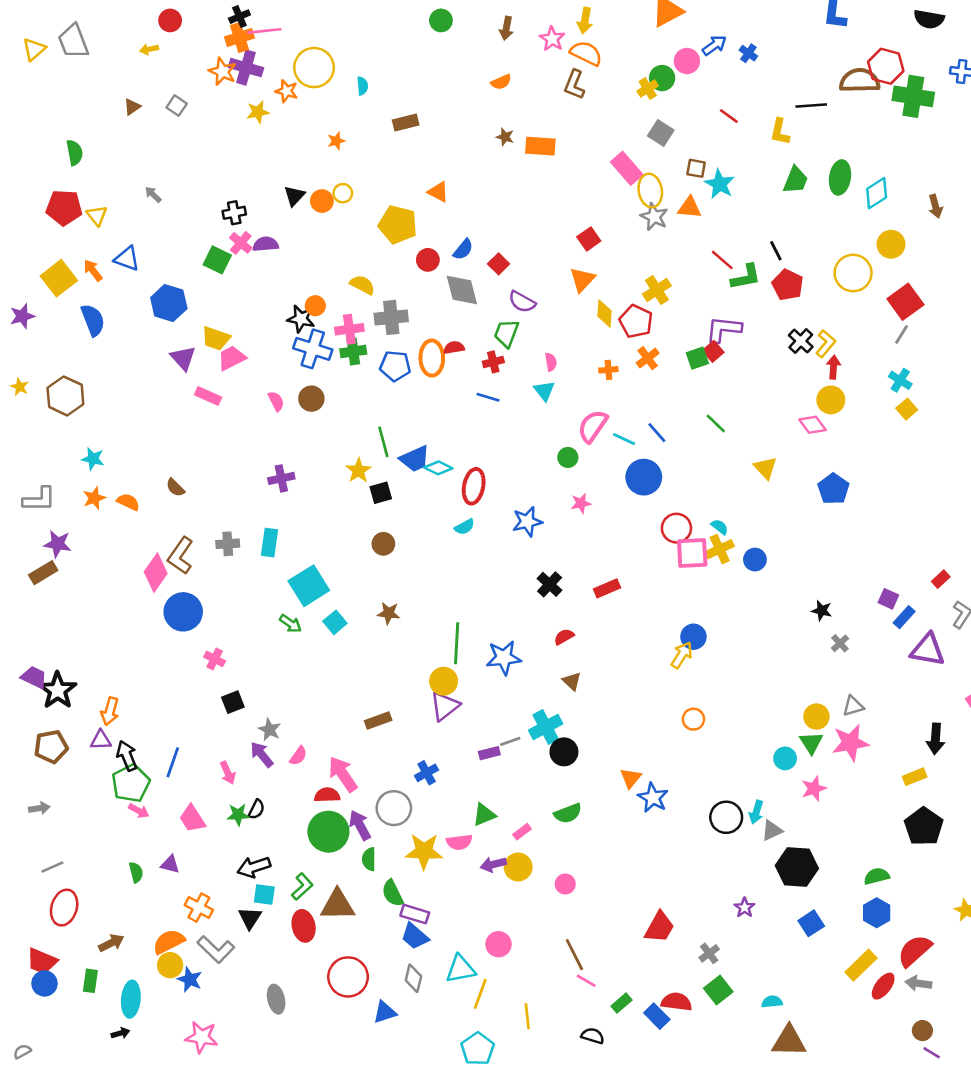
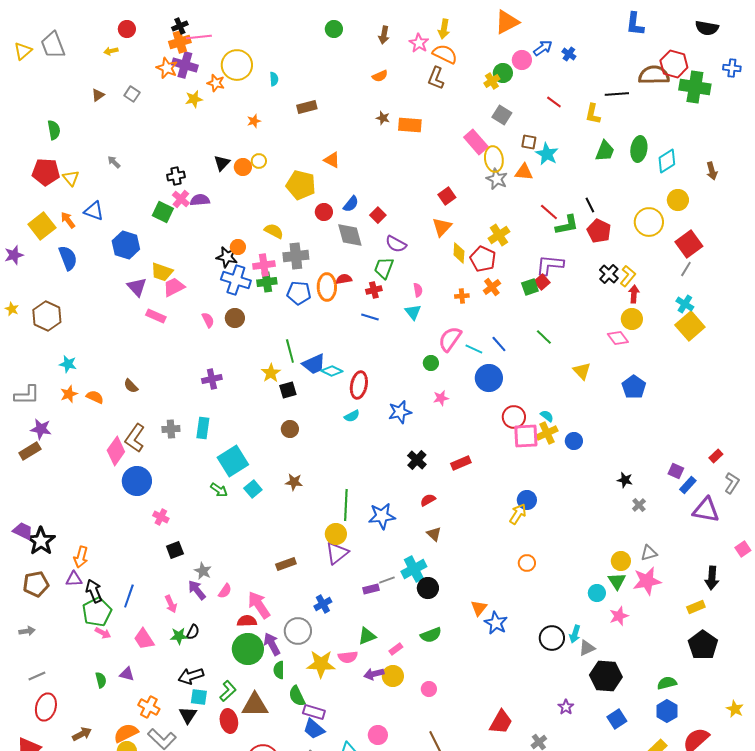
yellow square: (907, 409) -> (690, 326), size x1.8

